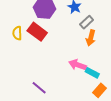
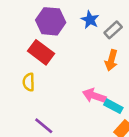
gray rectangle: (87, 22) -> (113, 30), moved
yellow semicircle: (17, 33) -> (29, 82), moved

